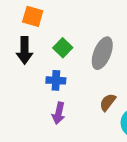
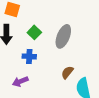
purple arrow: (59, 113) -> (20, 81), moved, turned 56

